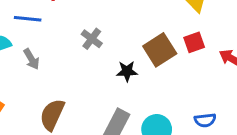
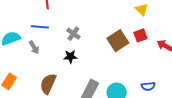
blue line: (28, 19) -> (40, 27), moved
black star: (127, 71) -> (70, 57), moved

